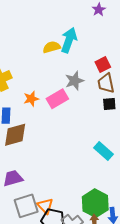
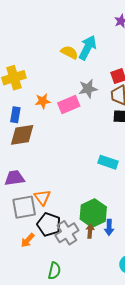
yellow semicircle: (52, 47) -> (69, 52), turned 36
cyan rectangle: (104, 151) -> (108, 162), turned -30
orange triangle: (45, 206) -> (42, 197), moved

